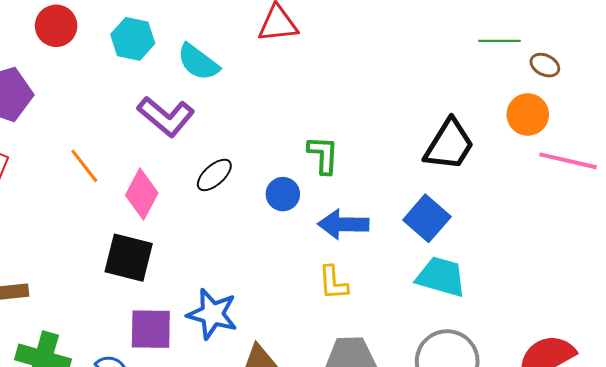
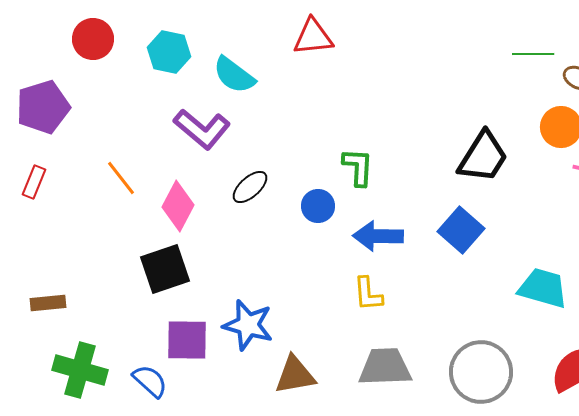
black square: (129, 258) -> (165, 269), turned -33
cyan trapezoid: (441, 277) -> (543, 288), moved

